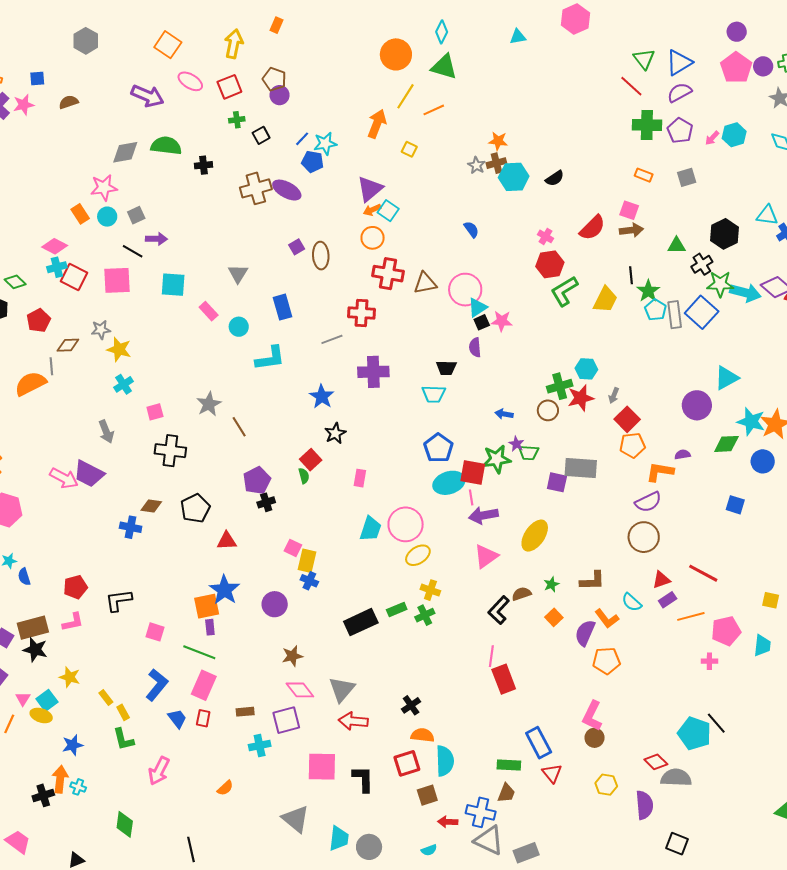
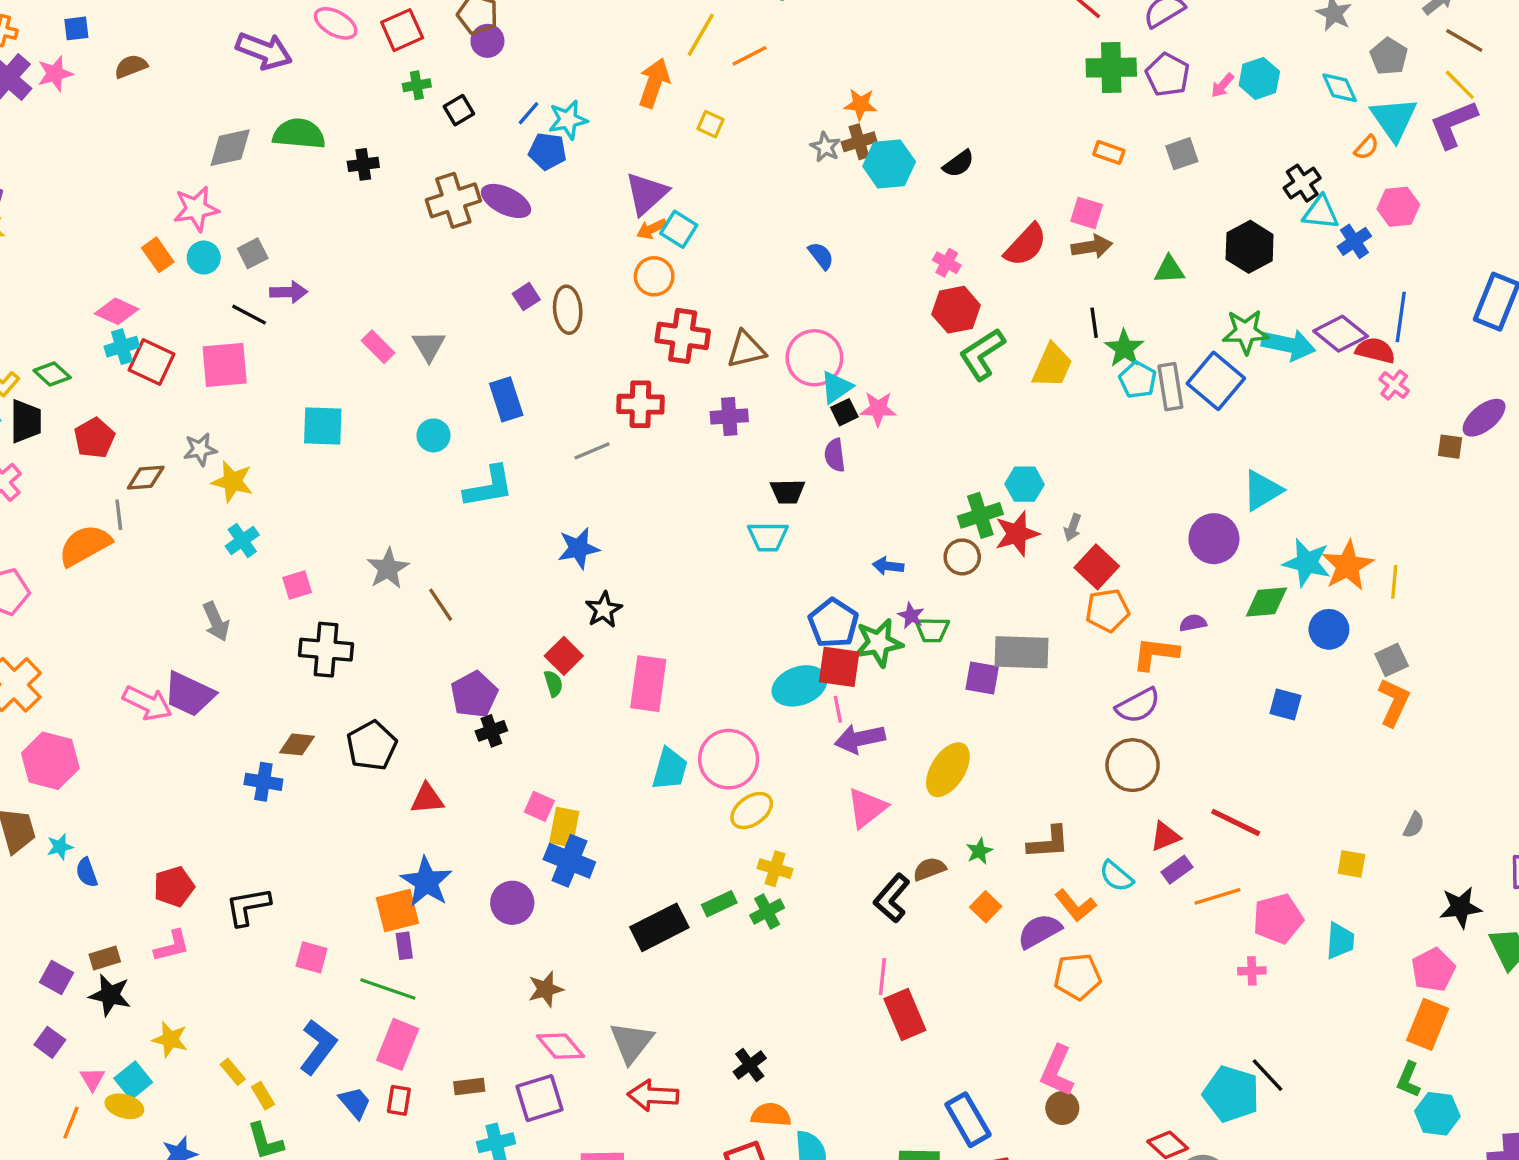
black cross: (702, 264) -> (1302, 183), moved
cyan square: (173, 285) -> (323, 426), moved
pink rectangle: (209, 311) -> (378, 347), moved
purple cross: (373, 372) -> (729, 417), moved, size x0.7
blue star: (322, 397) -> (578, 548), turned 30
blue pentagon: (438, 448) -> (833, 623), moved
pink rectangle: (360, 478) -> (648, 684), size x1.8
blue cross: (309, 581) -> (569, 861), size x1.6
brown rectangle: (33, 628) -> (105, 958), size x0.6
purple semicircle: (585, 633) -> (1039, 931), turned 40

